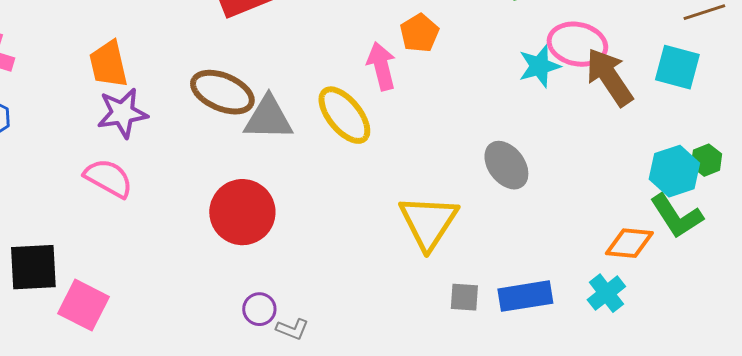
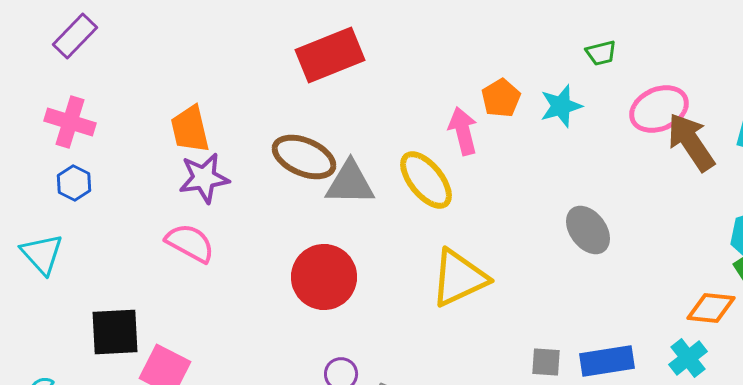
pink ellipse: (577, 44) -> (659, 109), turned -36
cyan star: (539, 66) -> (561, 106), moved
yellow triangle: (428, 222) -> (459, 278), moved, turned 32

